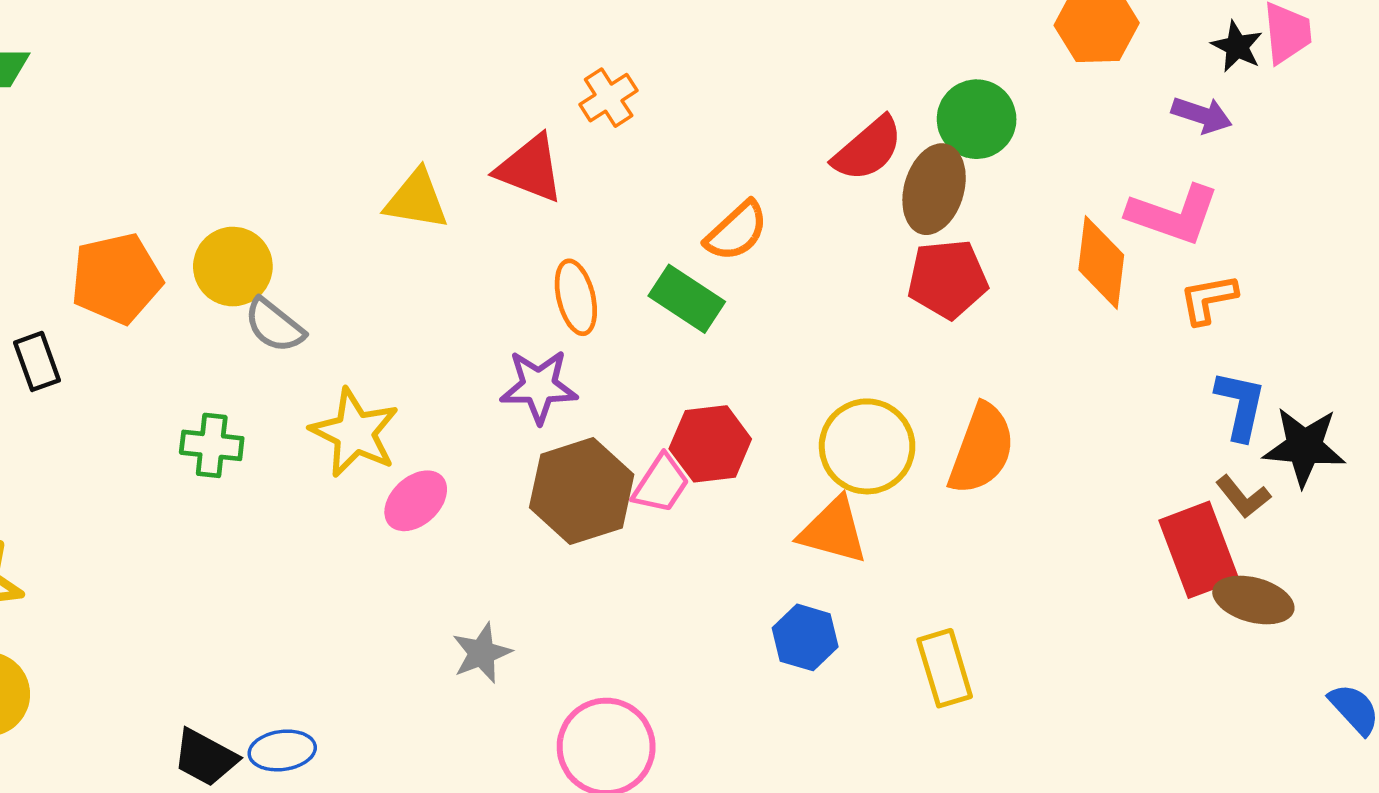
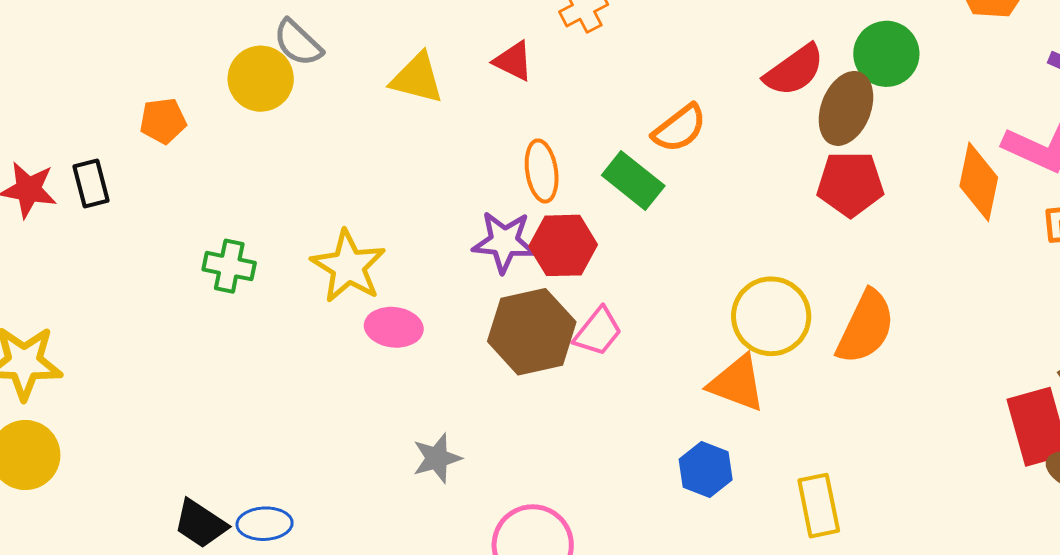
red triangle: (530, 169) -> (513, 61), size x0.7
yellow circle: (233, 267) -> (261, 79), moved
orange pentagon: (116, 278) -> (163, 121), size x0.6
gray semicircle: (274, 326) -> (298, 43), moved
red hexagon: (710, 444) -> (563, 245), moved
pink ellipse: (416, 501) -> (394, 327), turned 44

